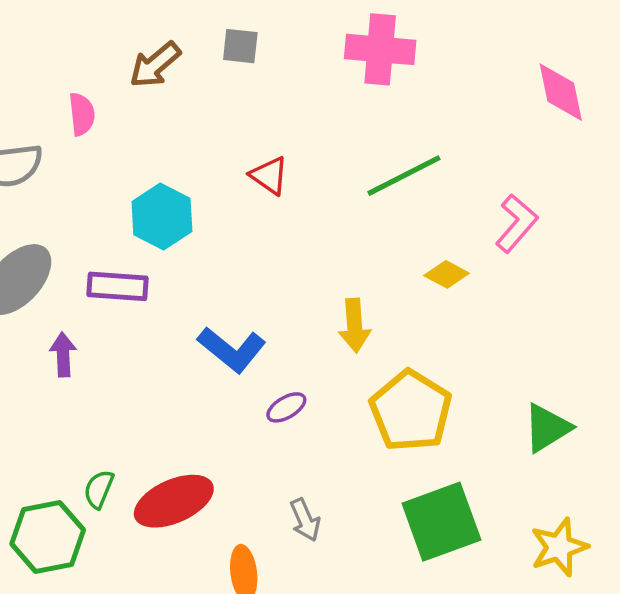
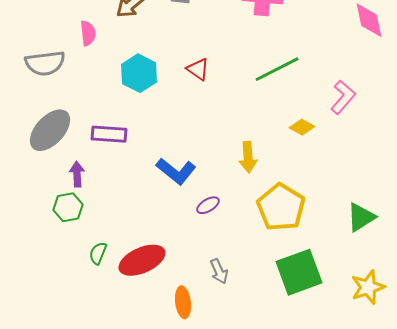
cyan hexagon: (162, 216) -> (139, 73), moved
green hexagon: (48, 537) -> (68, 207), moved, size x0.7

